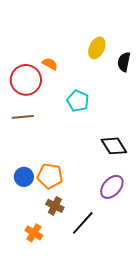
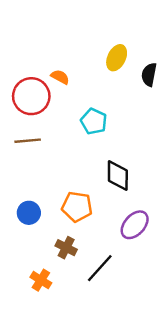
black diamond: (114, 146) -> (118, 176), moved, turned 32
orange pentagon: (50, 176) -> (77, 207), moved

